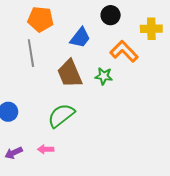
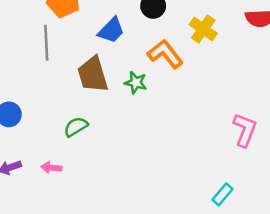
yellow cross: (151, 29) -> (203, 29), turned 30
green semicircle: (61, 115) -> (76, 127), size x0.7

